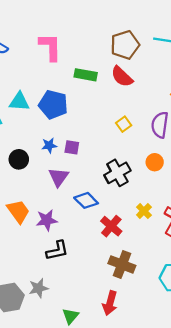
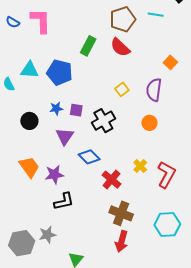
pink L-shape: (50, 47) -> (41, 21), moved
green rectangle: (86, 75) -> (88, 46), turned -72
black cross: (117, 173) -> (103, 121), moved
red arrow: (110, 303) -> (122, 241), moved

